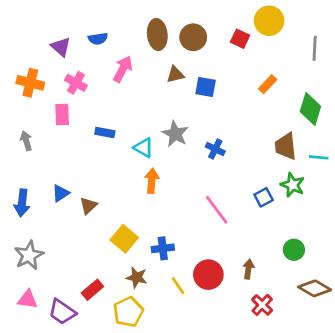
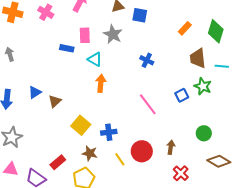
orange rectangle: (268, 84) -> (185, 28), moved
pink rectangle: (62, 115) -> (85, 35), moved
gray star: (175, 134) -> (113, 34), moved

